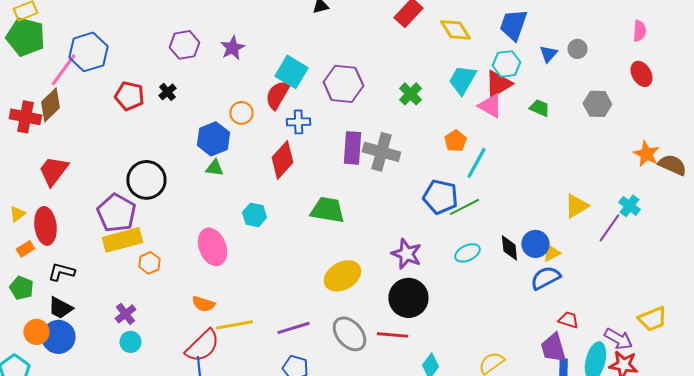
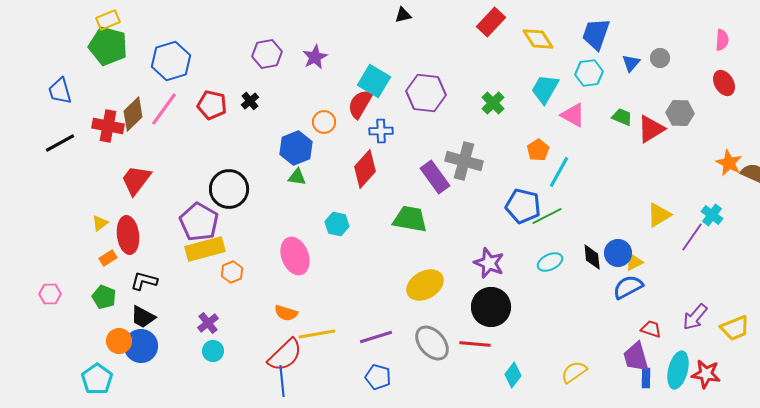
pink line: (63, 70) -> (164, 109), moved
red triangle: (498, 84) -> (651, 129), moved
purple rectangle: (352, 148) -> (435, 177), moved, turned -40
purple arrow: (618, 339) -> (695, 317), moved, turned 100

